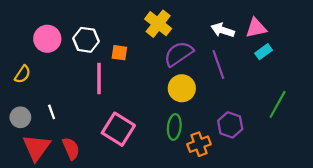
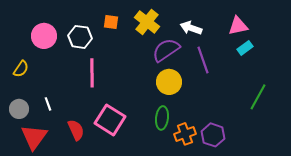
white arrow: (223, 30) -> (191, 28), moved
orange square: (119, 53) -> (111, 22), moved
purple hexagon: (230, 125) -> (213, 135), moved
red semicircle: (71, 149) -> (76, 130), moved

